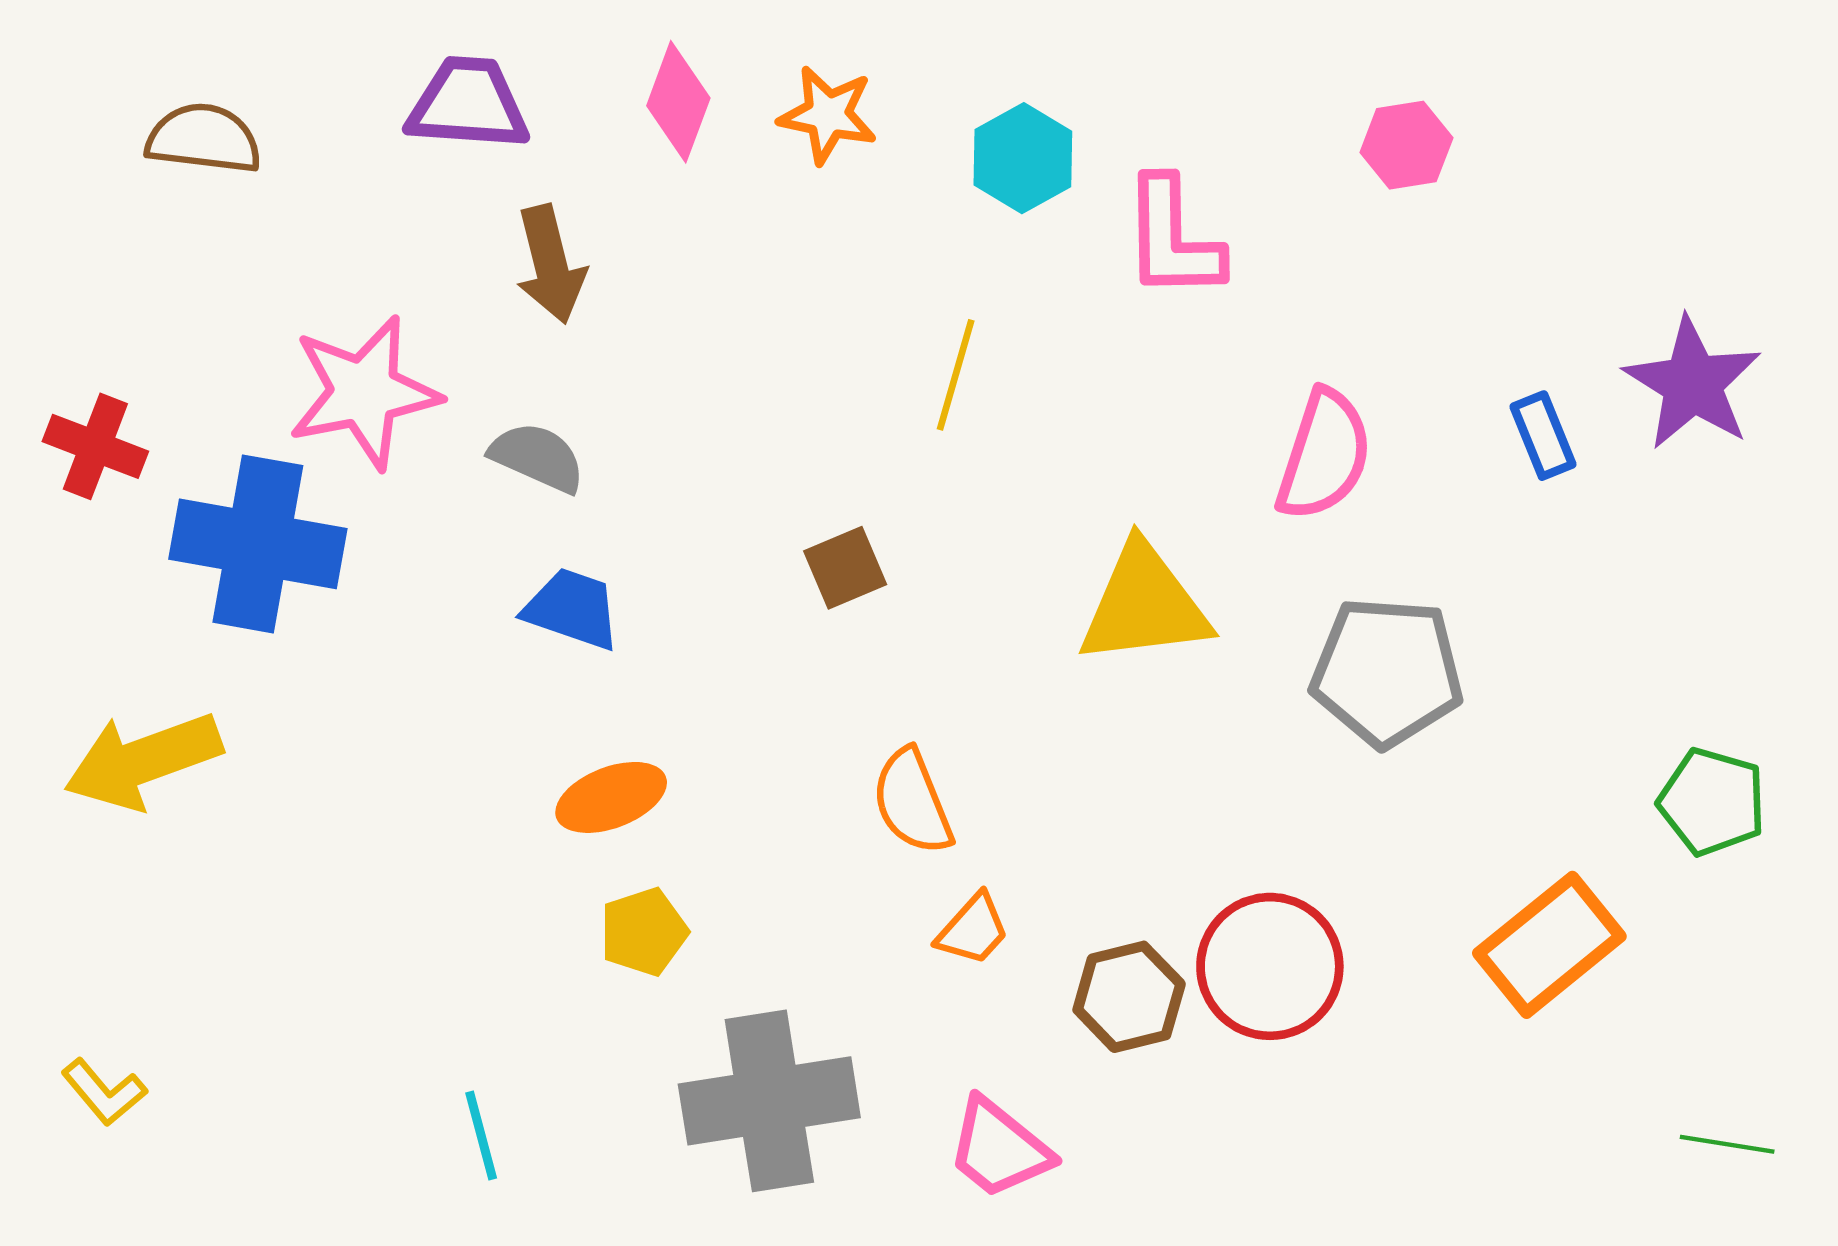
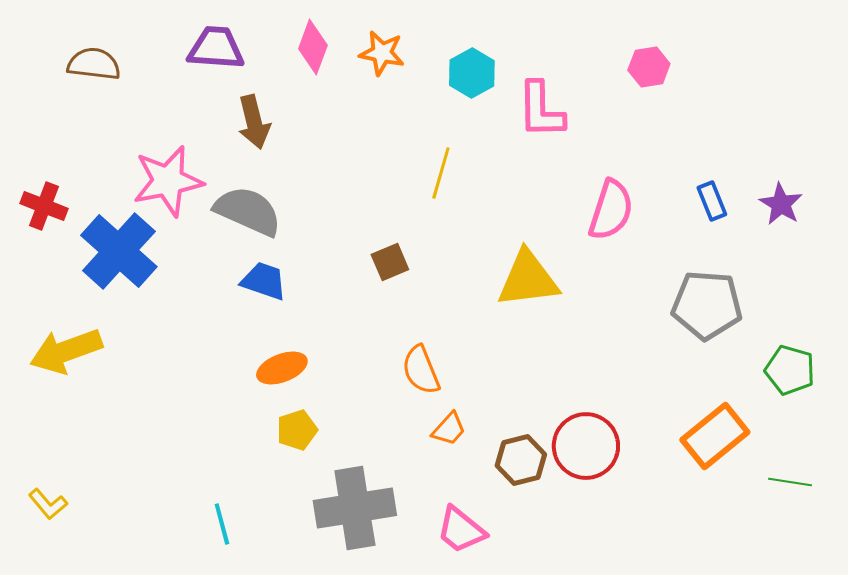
purple star: (1693, 384) -> (781, 204), moved, size x0.7
gray semicircle: (537, 457) -> (248, 211), size x1.5
blue cross: (258, 544) -> (119, 251), turned 32
gray pentagon: (1387, 672) -> (707, 305), moved
green line: (1727, 1144) -> (790, 482), moved

